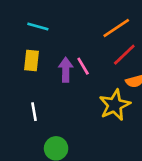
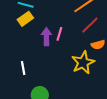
yellow rectangle: (32, 61) -> (25, 19), moved, turned 49
pink line: (83, 66) -> (59, 34), turned 48

